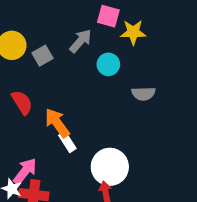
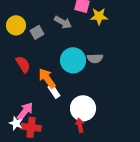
gray arrow: (81, 41) -> (63, 22), turned 78
cyan circle: (108, 64) -> (73, 60), moved, size x1.6
gray semicircle: (143, 94) -> (95, 58), moved

